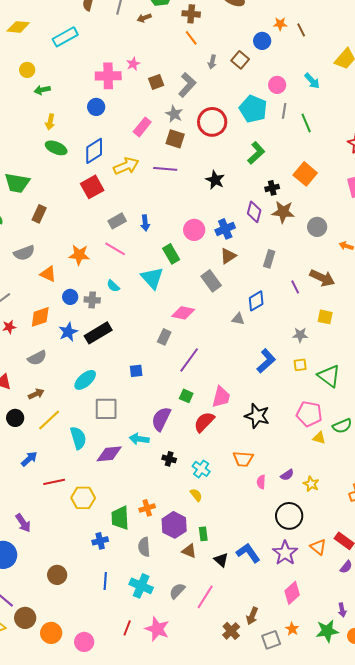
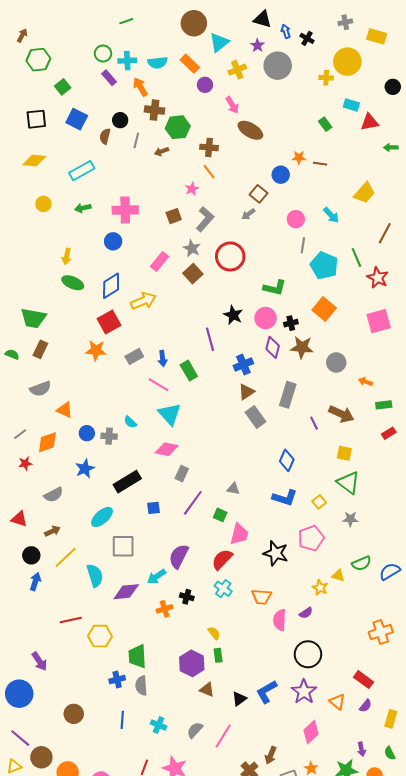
brown line: (301, 30) -> (320, 164), turned -56
gray arrow: (212, 62) -> (248, 214), moved, turned 40
pink star: (133, 64) -> (192, 189), moved
green arrow: (42, 90) -> (83, 208), moved
cyan pentagon: (253, 109) -> (324, 266), moved
green line: (306, 123) -> (356, 257), moved
brown square: (175, 139) -> (193, 274), turned 30
green L-shape: (256, 153) -> (275, 288), turned 55
purple line: (165, 169) -> (210, 339), moved, turned 70
brown rectangle: (39, 214) -> (40, 349), moved
pink circle: (194, 230) -> (266, 318), moved
pink line: (115, 249) -> (159, 385), moved
green rectangle: (171, 254) -> (189, 371), moved
orange star: (79, 255) -> (96, 350), moved
gray rectangle: (269, 259) -> (288, 395), size x1.4
gray rectangle: (211, 281) -> (255, 417), moved
blue diamond: (256, 301) -> (287, 460), moved, turned -35
pink diamond: (183, 313) -> (167, 449), moved
orange diamond: (40, 317) -> (47, 442), moved
gray triangle: (238, 319) -> (233, 489), moved
black rectangle: (98, 333) -> (127, 482), moved
gray star: (300, 335) -> (350, 519), moved
purple line: (189, 360) -> (193, 503), moved
blue L-shape: (266, 361) -> (285, 498), turned 60
yellow square: (300, 365) -> (319, 502), turned -32
green triangle: (329, 376) -> (348, 483), moved
green square: (186, 396) -> (220, 515), moved
pink pentagon: (309, 414) -> (311, 538), moved, turned -30
cyan arrow: (139, 439) -> (157, 577), turned -42
blue arrow: (29, 459) -> (35, 582), moved, turned -30
cyan cross: (201, 469) -> (223, 589), moved
pink semicircle: (261, 482) -> (280, 620), size x1.5
yellow star: (311, 484) -> (320, 588), moved
orange cross: (147, 508) -> (165, 609), moved
green rectangle: (203, 534) -> (218, 655), moved
gray semicircle: (144, 547) -> (141, 686), moved
orange triangle: (318, 547) -> (337, 702), moved
blue L-shape: (248, 553) -> (267, 692), turned -85
black triangle: (221, 560) -> (239, 699), turned 42
cyan cross: (141, 586) -> (159, 725), size x0.7

